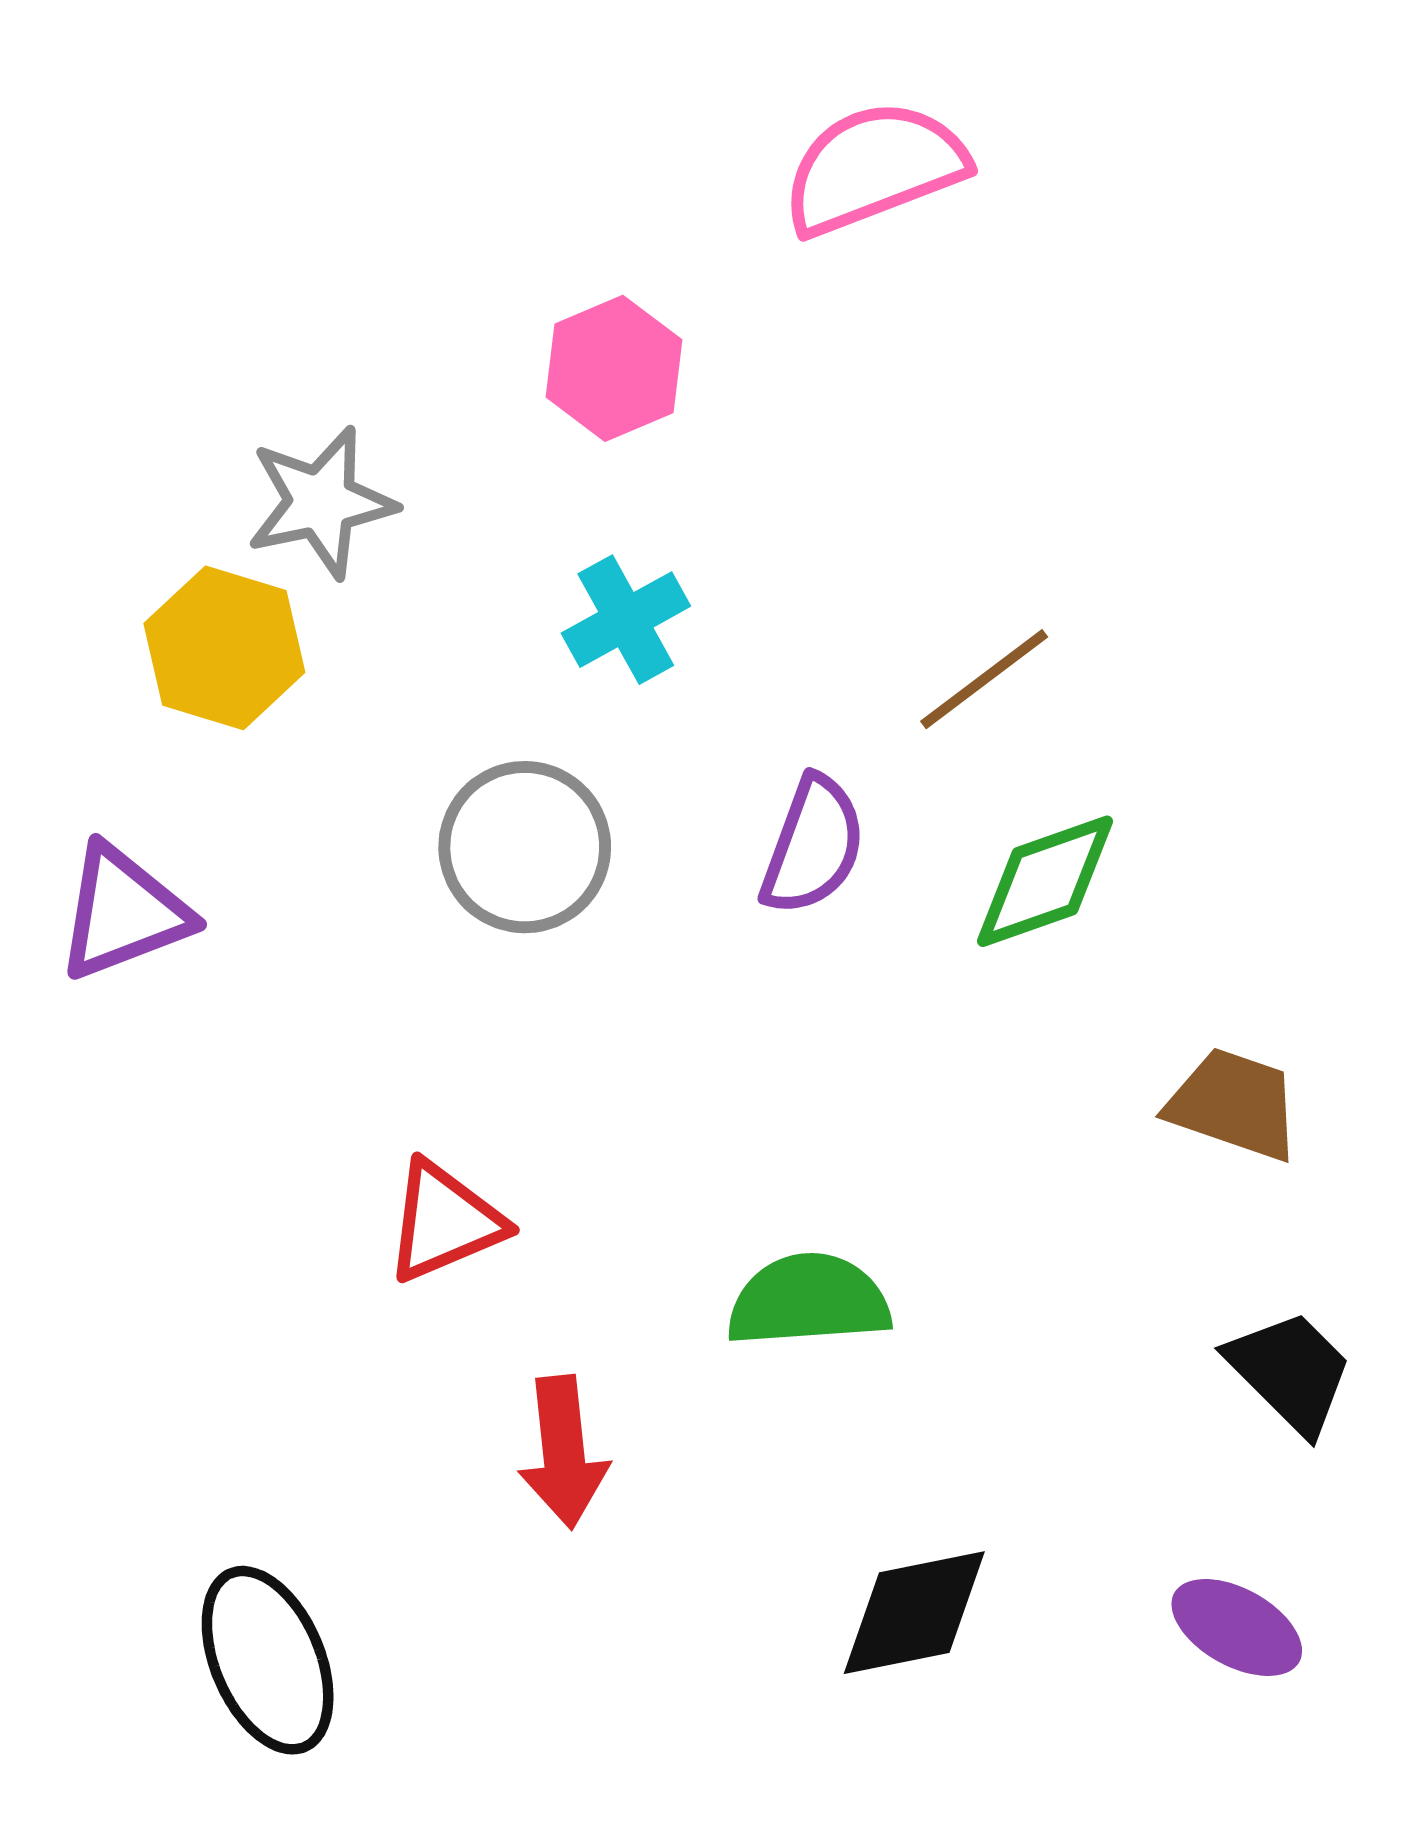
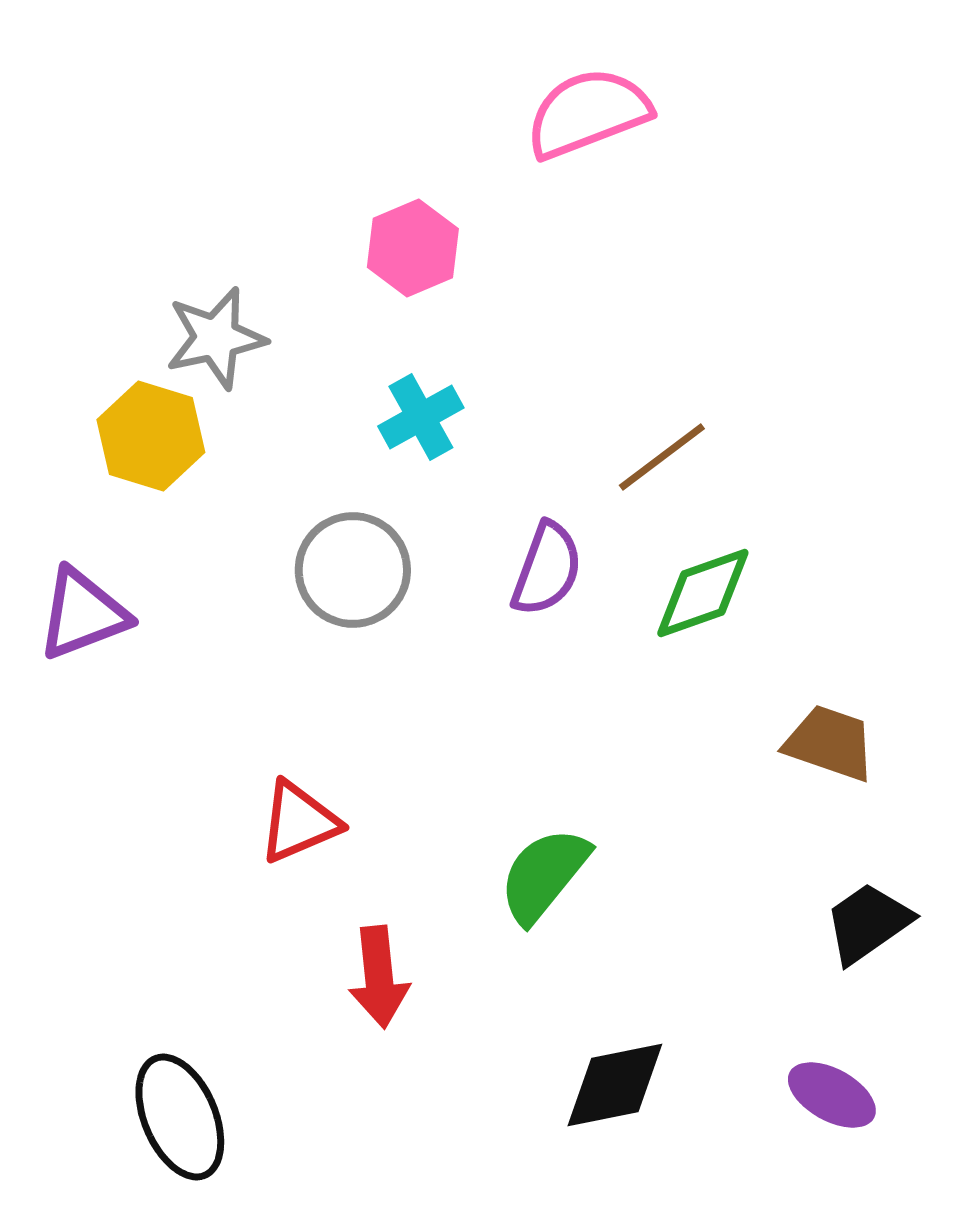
green semicircle: (809, 1300) -> (544, 875), turned -47
black trapezoid: (1290, 1372) -> (868, 923), turned -80

